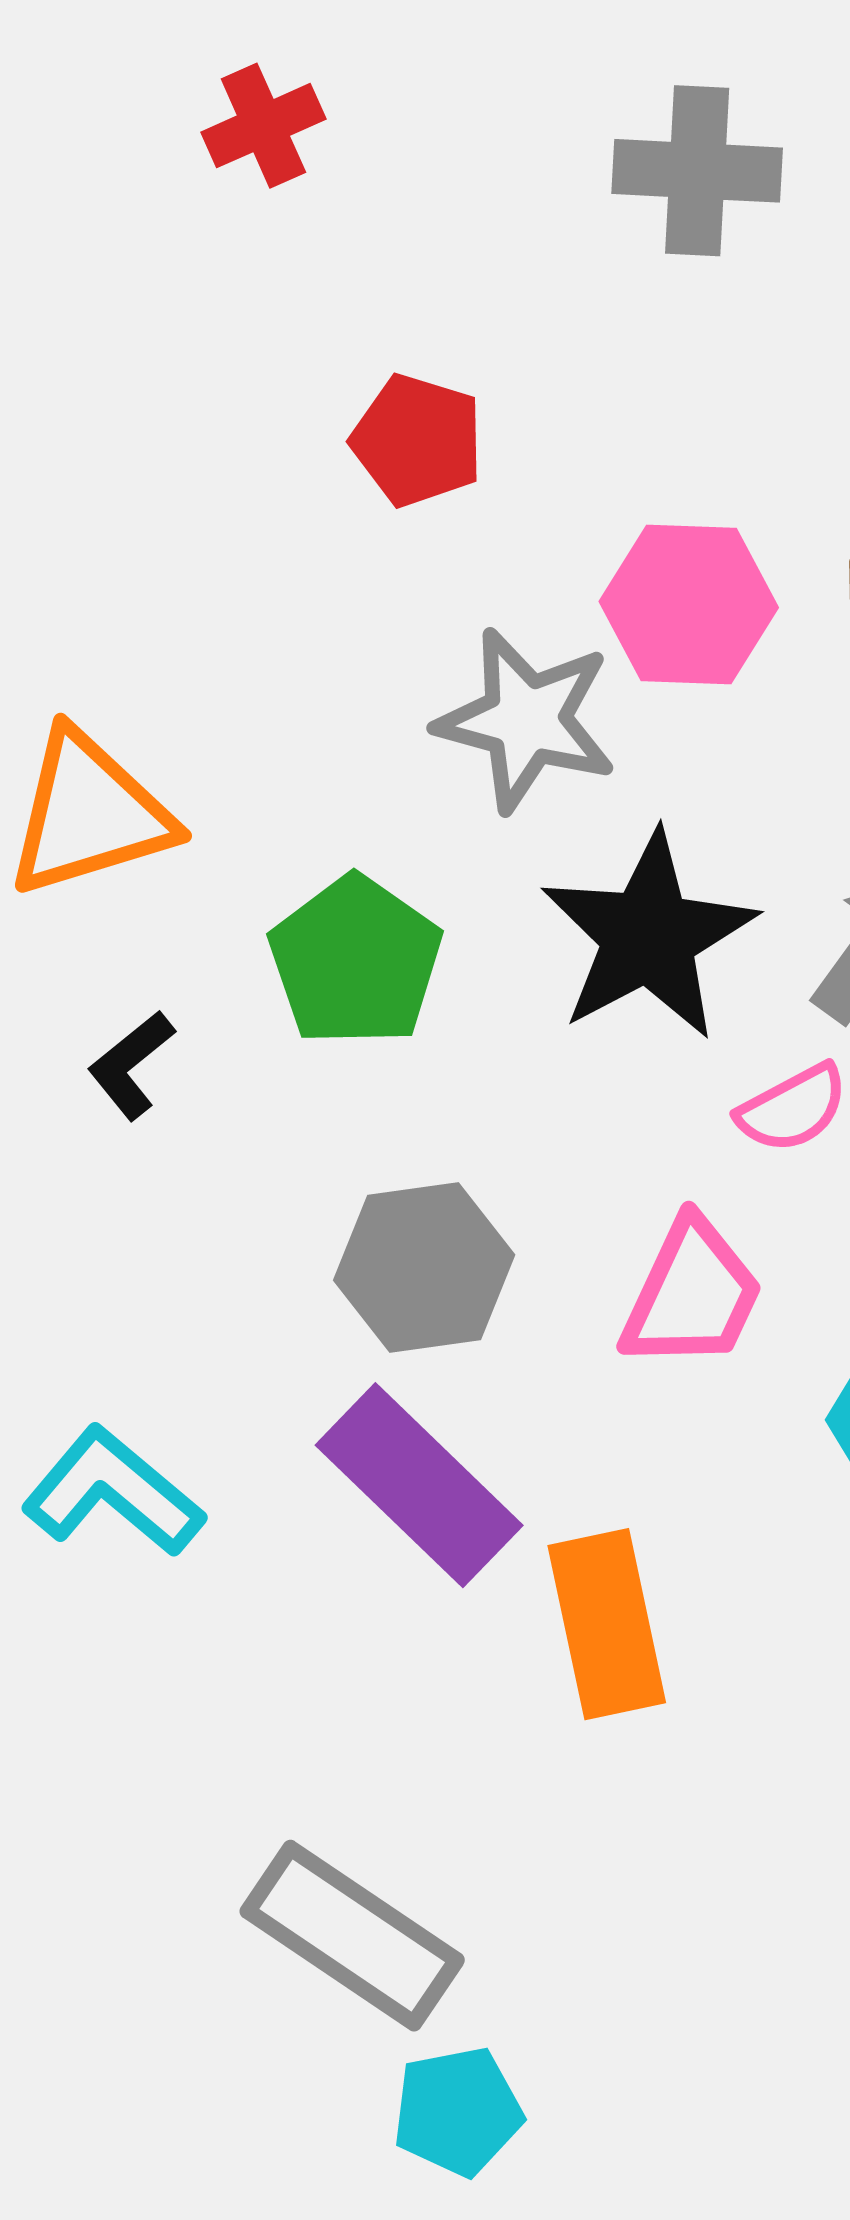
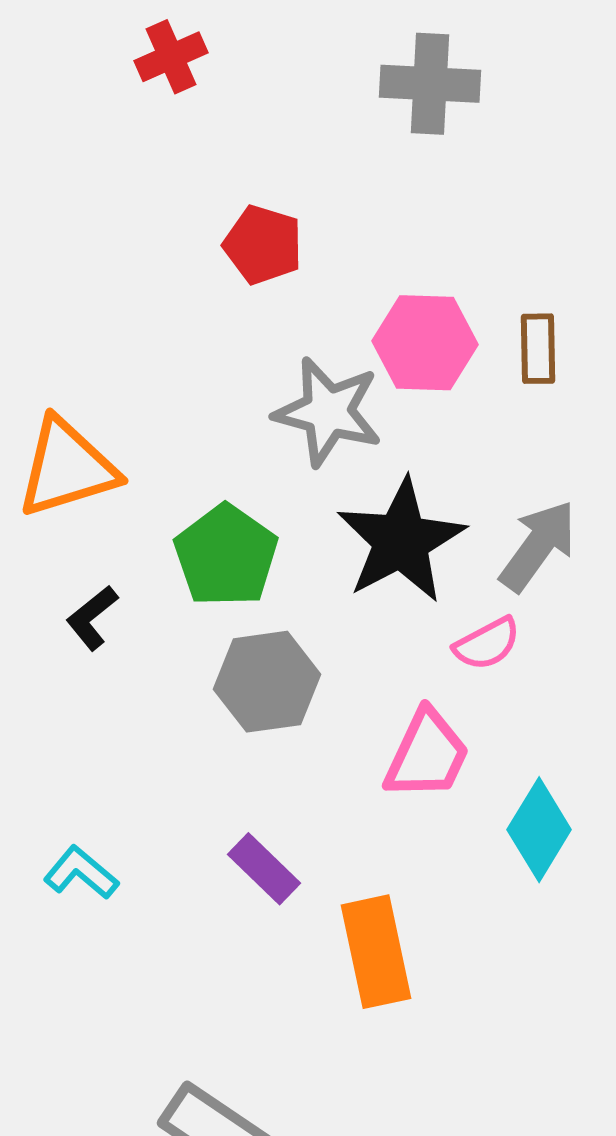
gray hexagon: (424, 1268) -> (267, 682), moved
purple rectangle: (419, 1485) -> (264, 869), size x0.6
cyan L-shape: (113, 1492) -> (81, 873), size x0.7

